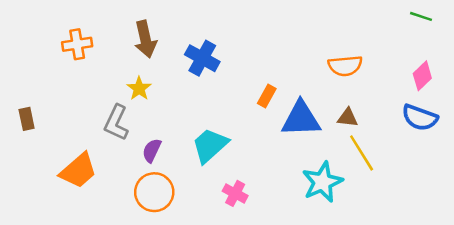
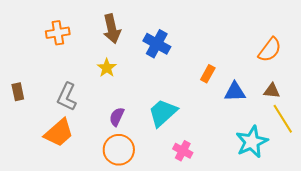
orange semicircle: (345, 66) -> (270, 50), turned -48
blue triangle: (301, 119) -> (235, 92), size x0.7
gray L-shape: (116, 123) -> (67, 97), moved

